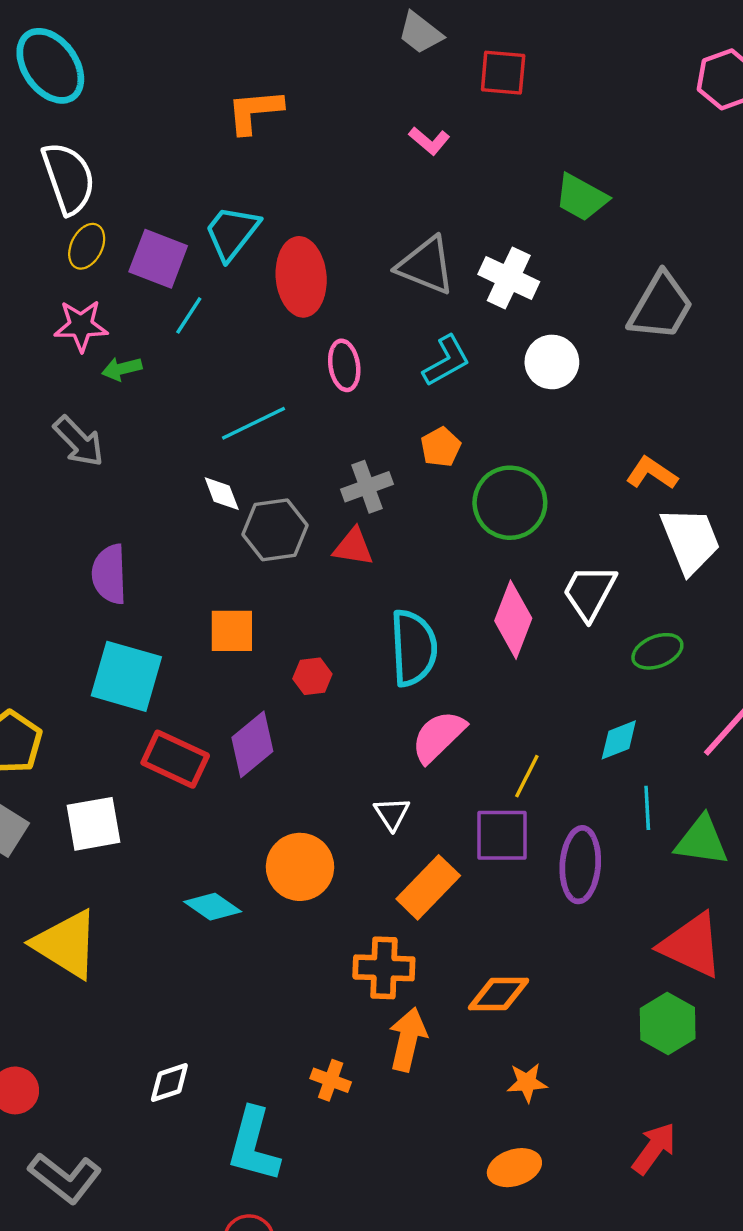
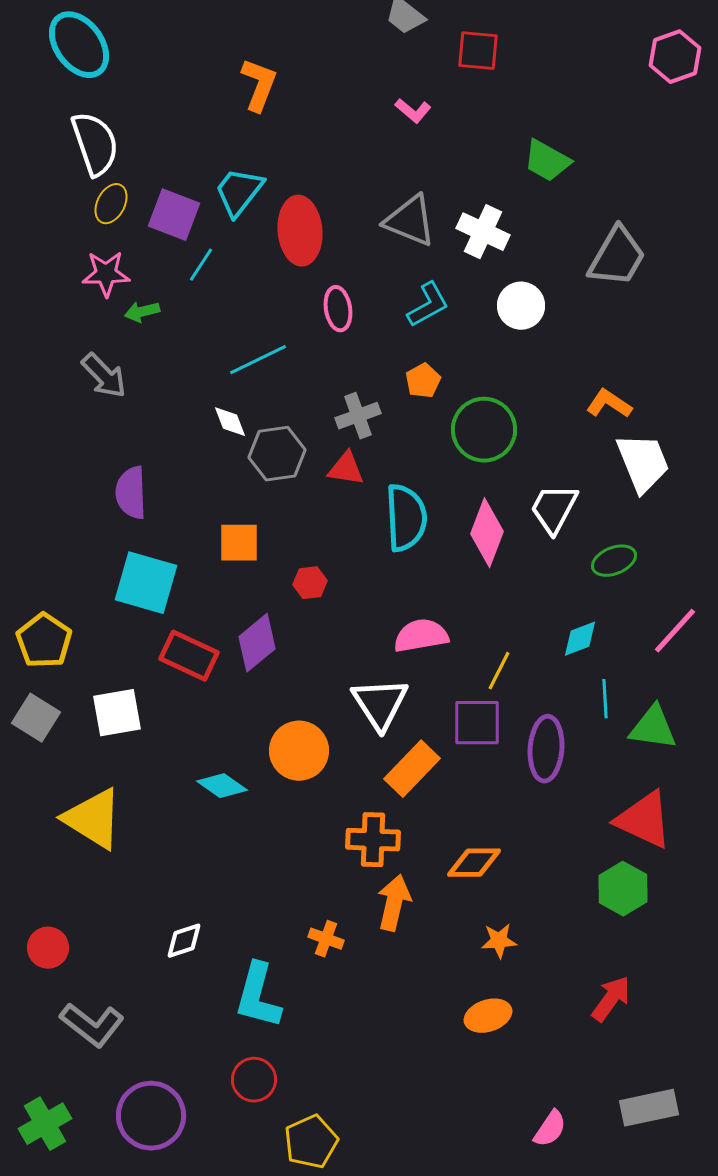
orange L-shape: (255, 111) -> (259, 85), turned 116
cyan semicircle: (413, 648) -> (406, 518), moved
pink semicircle: (438, 736) -> (421, 636), turned 34
white triangle: (392, 814) -> (380, 704), size x1.8

